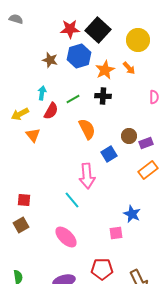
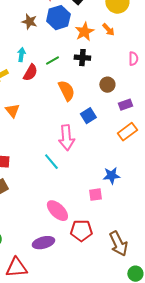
orange triangle: (33, 135) -> (12, 111), moved
brown circle: (129, 136) -> (107, 85), moved
blue star: (132, 214) -> (111, 176), turned -30
pink ellipse: (66, 237) -> (57, 211), moved

